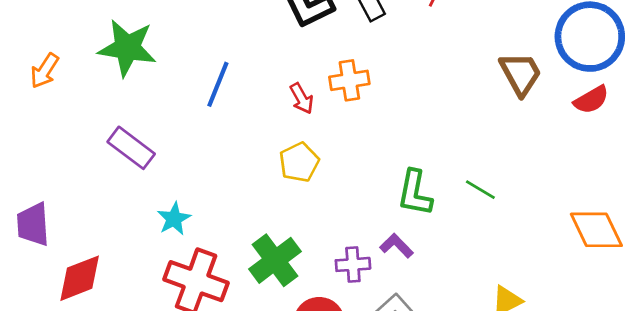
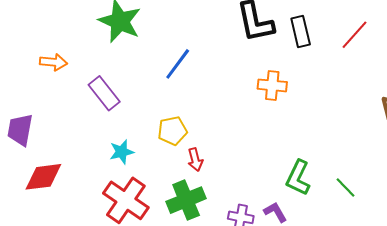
orange arrow: (44, 71) -> (53, 62), moved, turned -132
red arrow: (302, 98) -> (195, 160), moved
yellow pentagon: (299, 162) -> (172, 131), moved

